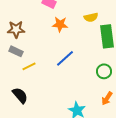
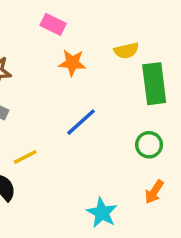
yellow line: (29, 66) -> (25, 157), moved

